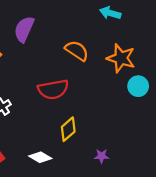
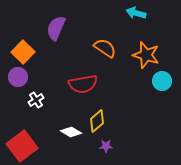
purple star: (102, 156) -> (106, 146), moved
white diamond: (40, 157) -> (71, 132), moved

